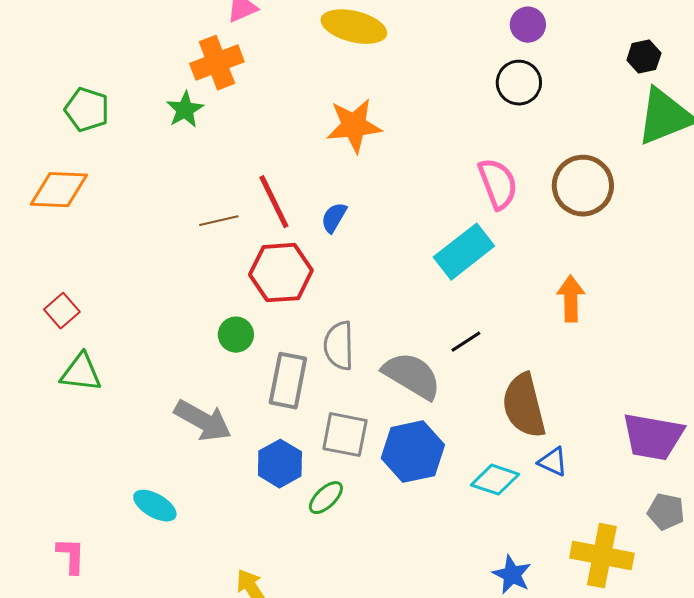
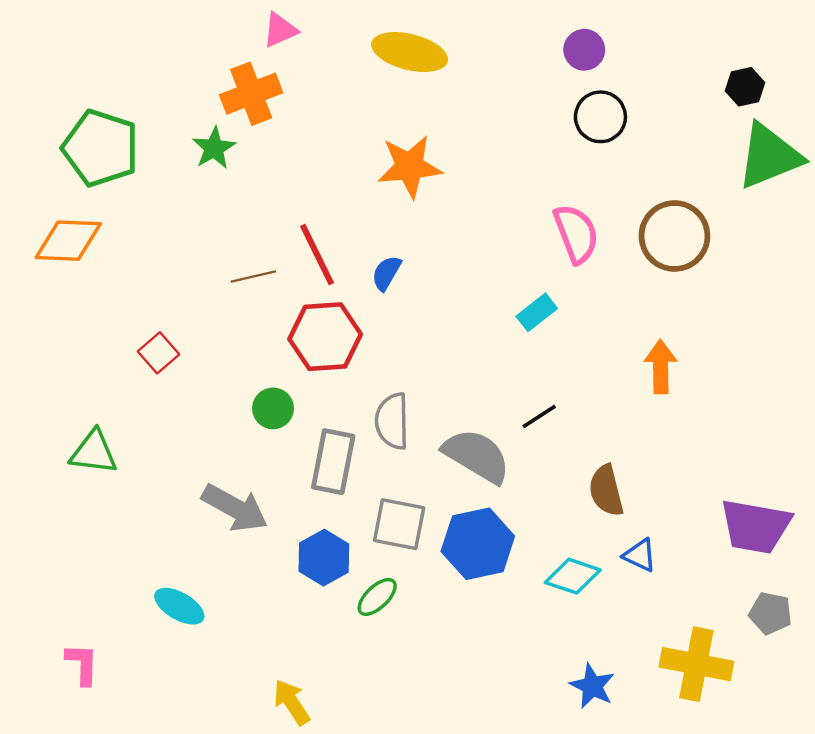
purple circle: (528, 25) -> (584, 50), moved
green pentagon: (87, 110) -> (101, 148), size x1.5
cyan rectangle: (464, 252) -> (537, 312), size x0.6
red square: (62, 311) -> (159, 353), moved
brown semicircle: (524, 406) -> (606, 491), size x0.7

